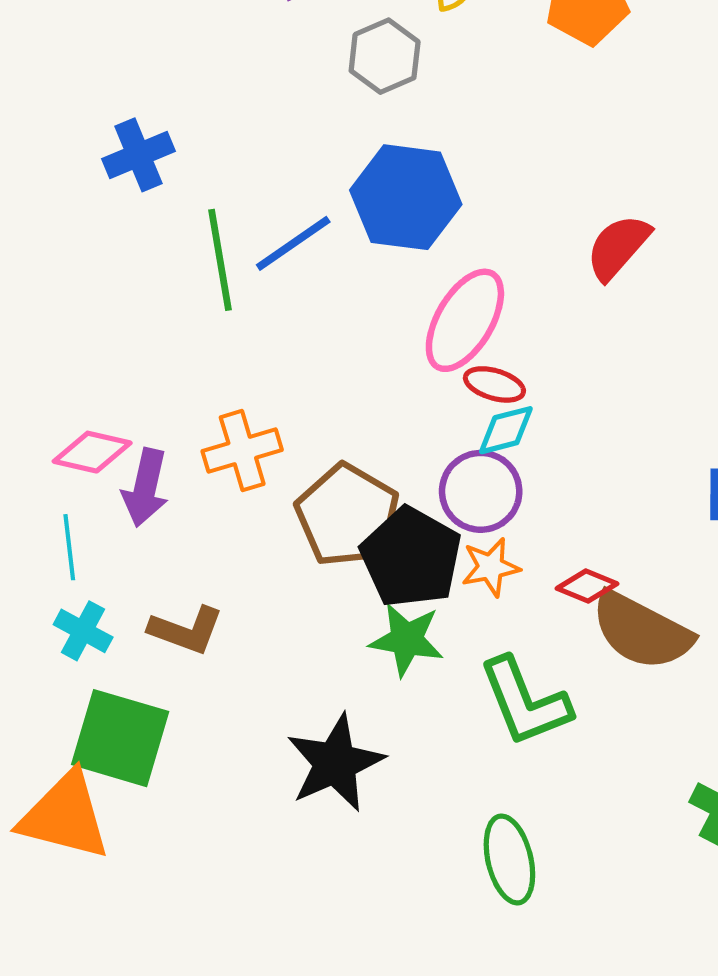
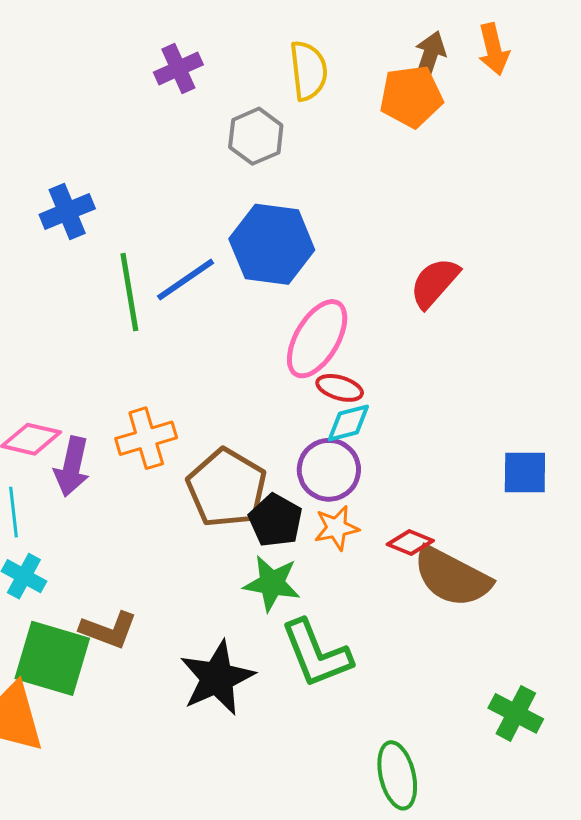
black pentagon: (411, 557) -> (275, 520), size x0.7
brown L-shape: (186, 630) -> (108, 630), moved
green L-shape: (525, 702) -> (316, 654), moved
green ellipse: (509, 860) -> (397, 775), moved

